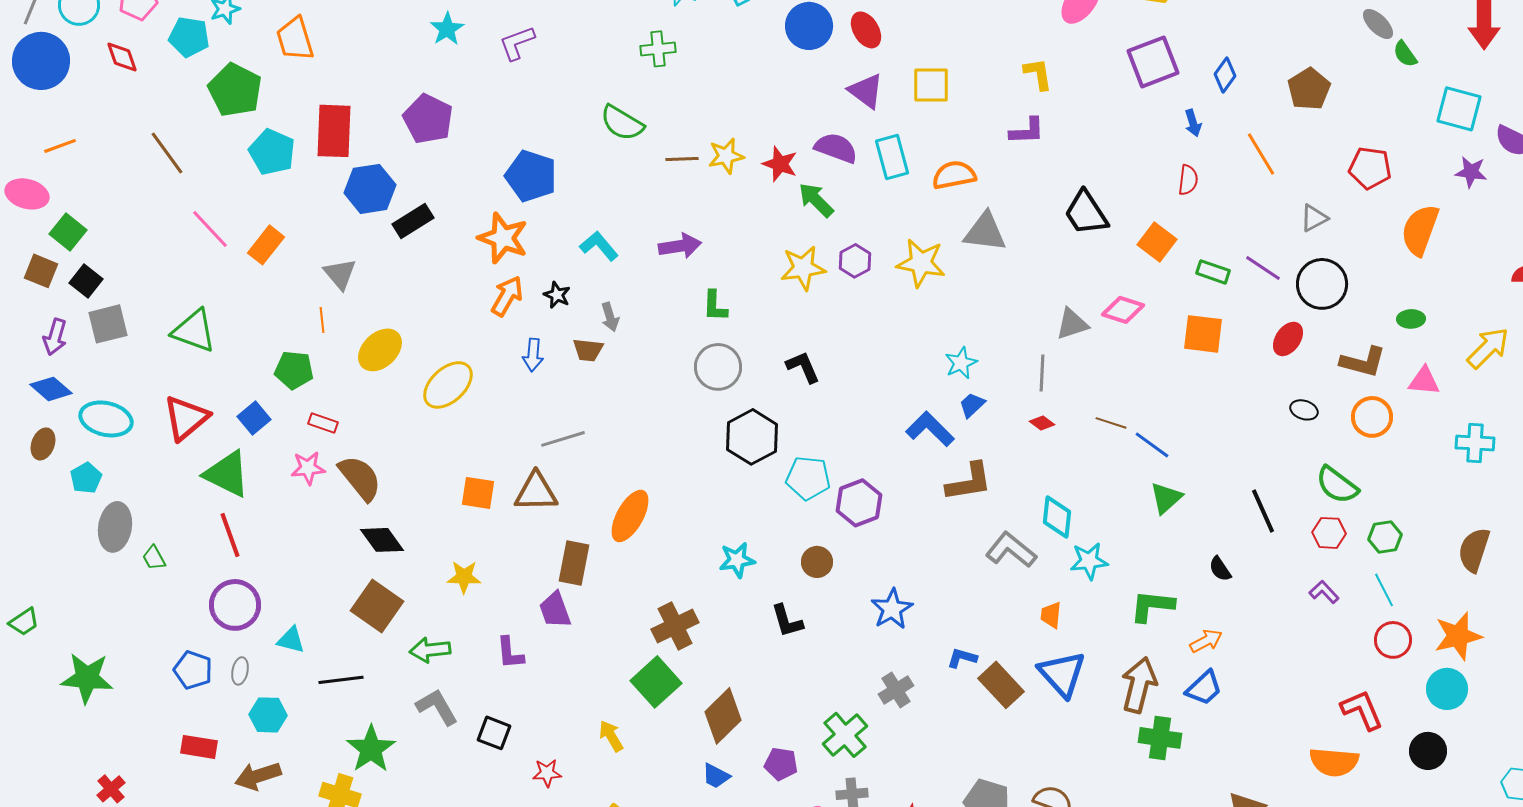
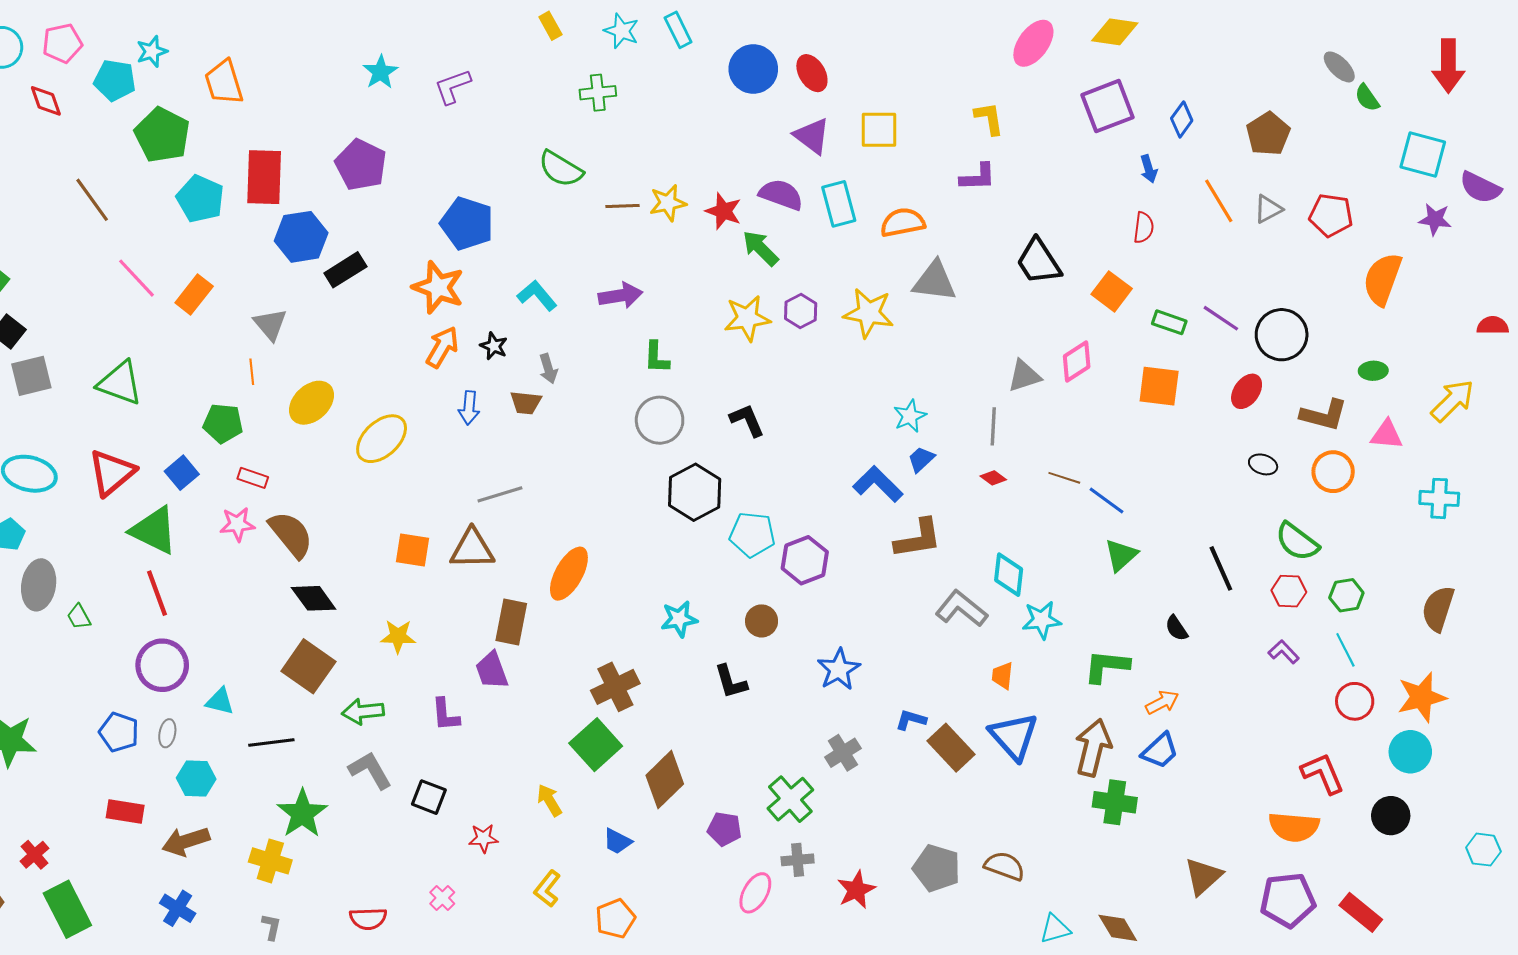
gray triangle: (1314, 218) -> (1268, 209), moved
pink diamond: (1123, 310) -> (1077, 361), turned -51
blue trapezoid: (716, 776) -> (617, 841), moved

